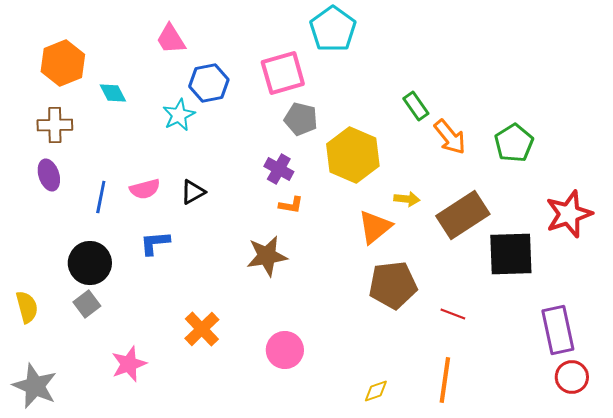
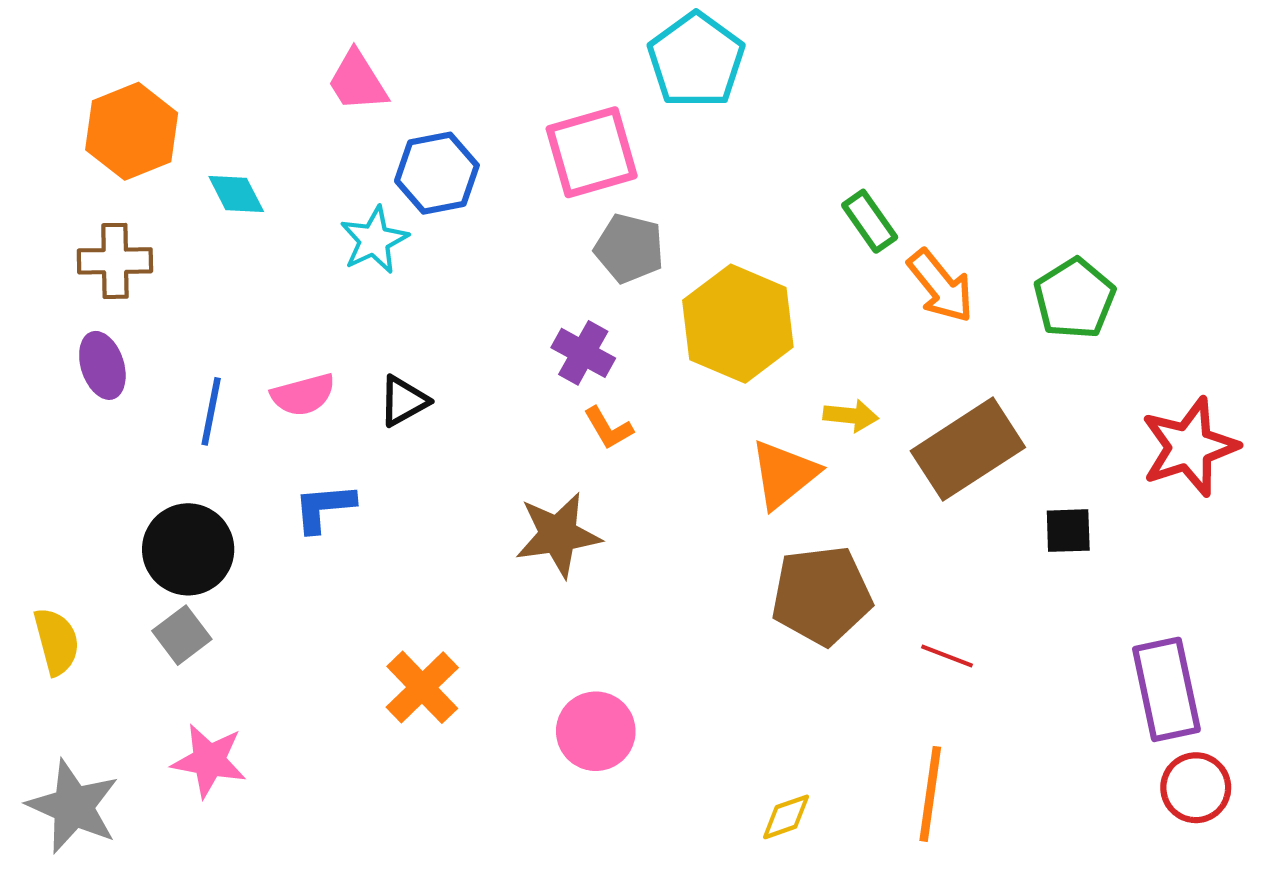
orange L-shape: (291, 205) -> (608, 428), turned 50
black square: (511, 254) -> (1068, 531), size x0.5
pink star: (129, 364) -> (209, 761), moved, turned 30

